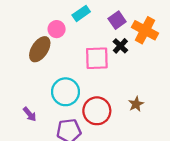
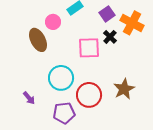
brown ellipse: (40, 49) -> (38, 40), turned -60
brown star: (136, 104) -> (124, 89), size x1.5

